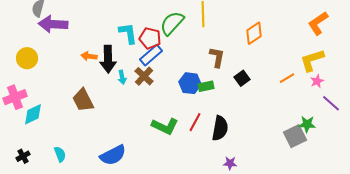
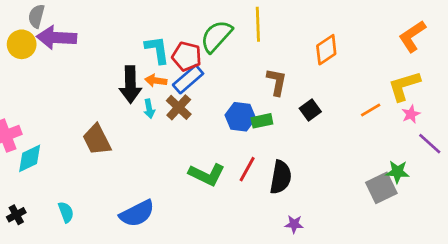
orange arrow: (89, 56) -> (156, 81), moved
yellow circle: (27, 58) -> (22, 44), moved

